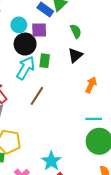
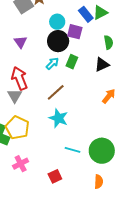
cyan arrow: (26, 68) -> (52, 63), size x0.6
cyan line: (94, 119) -> (72, 150), moved
cyan star: (51, 161) -> (58, 118), moved, turned -30

